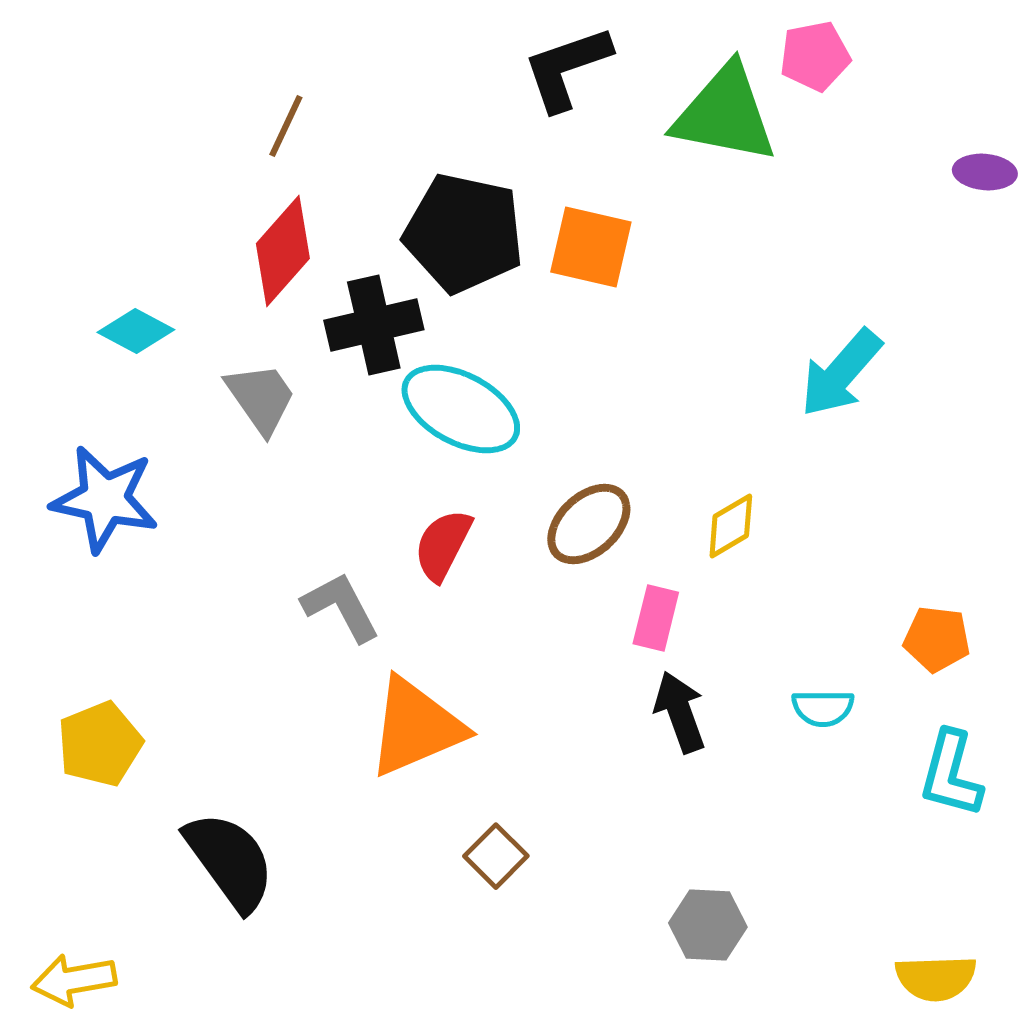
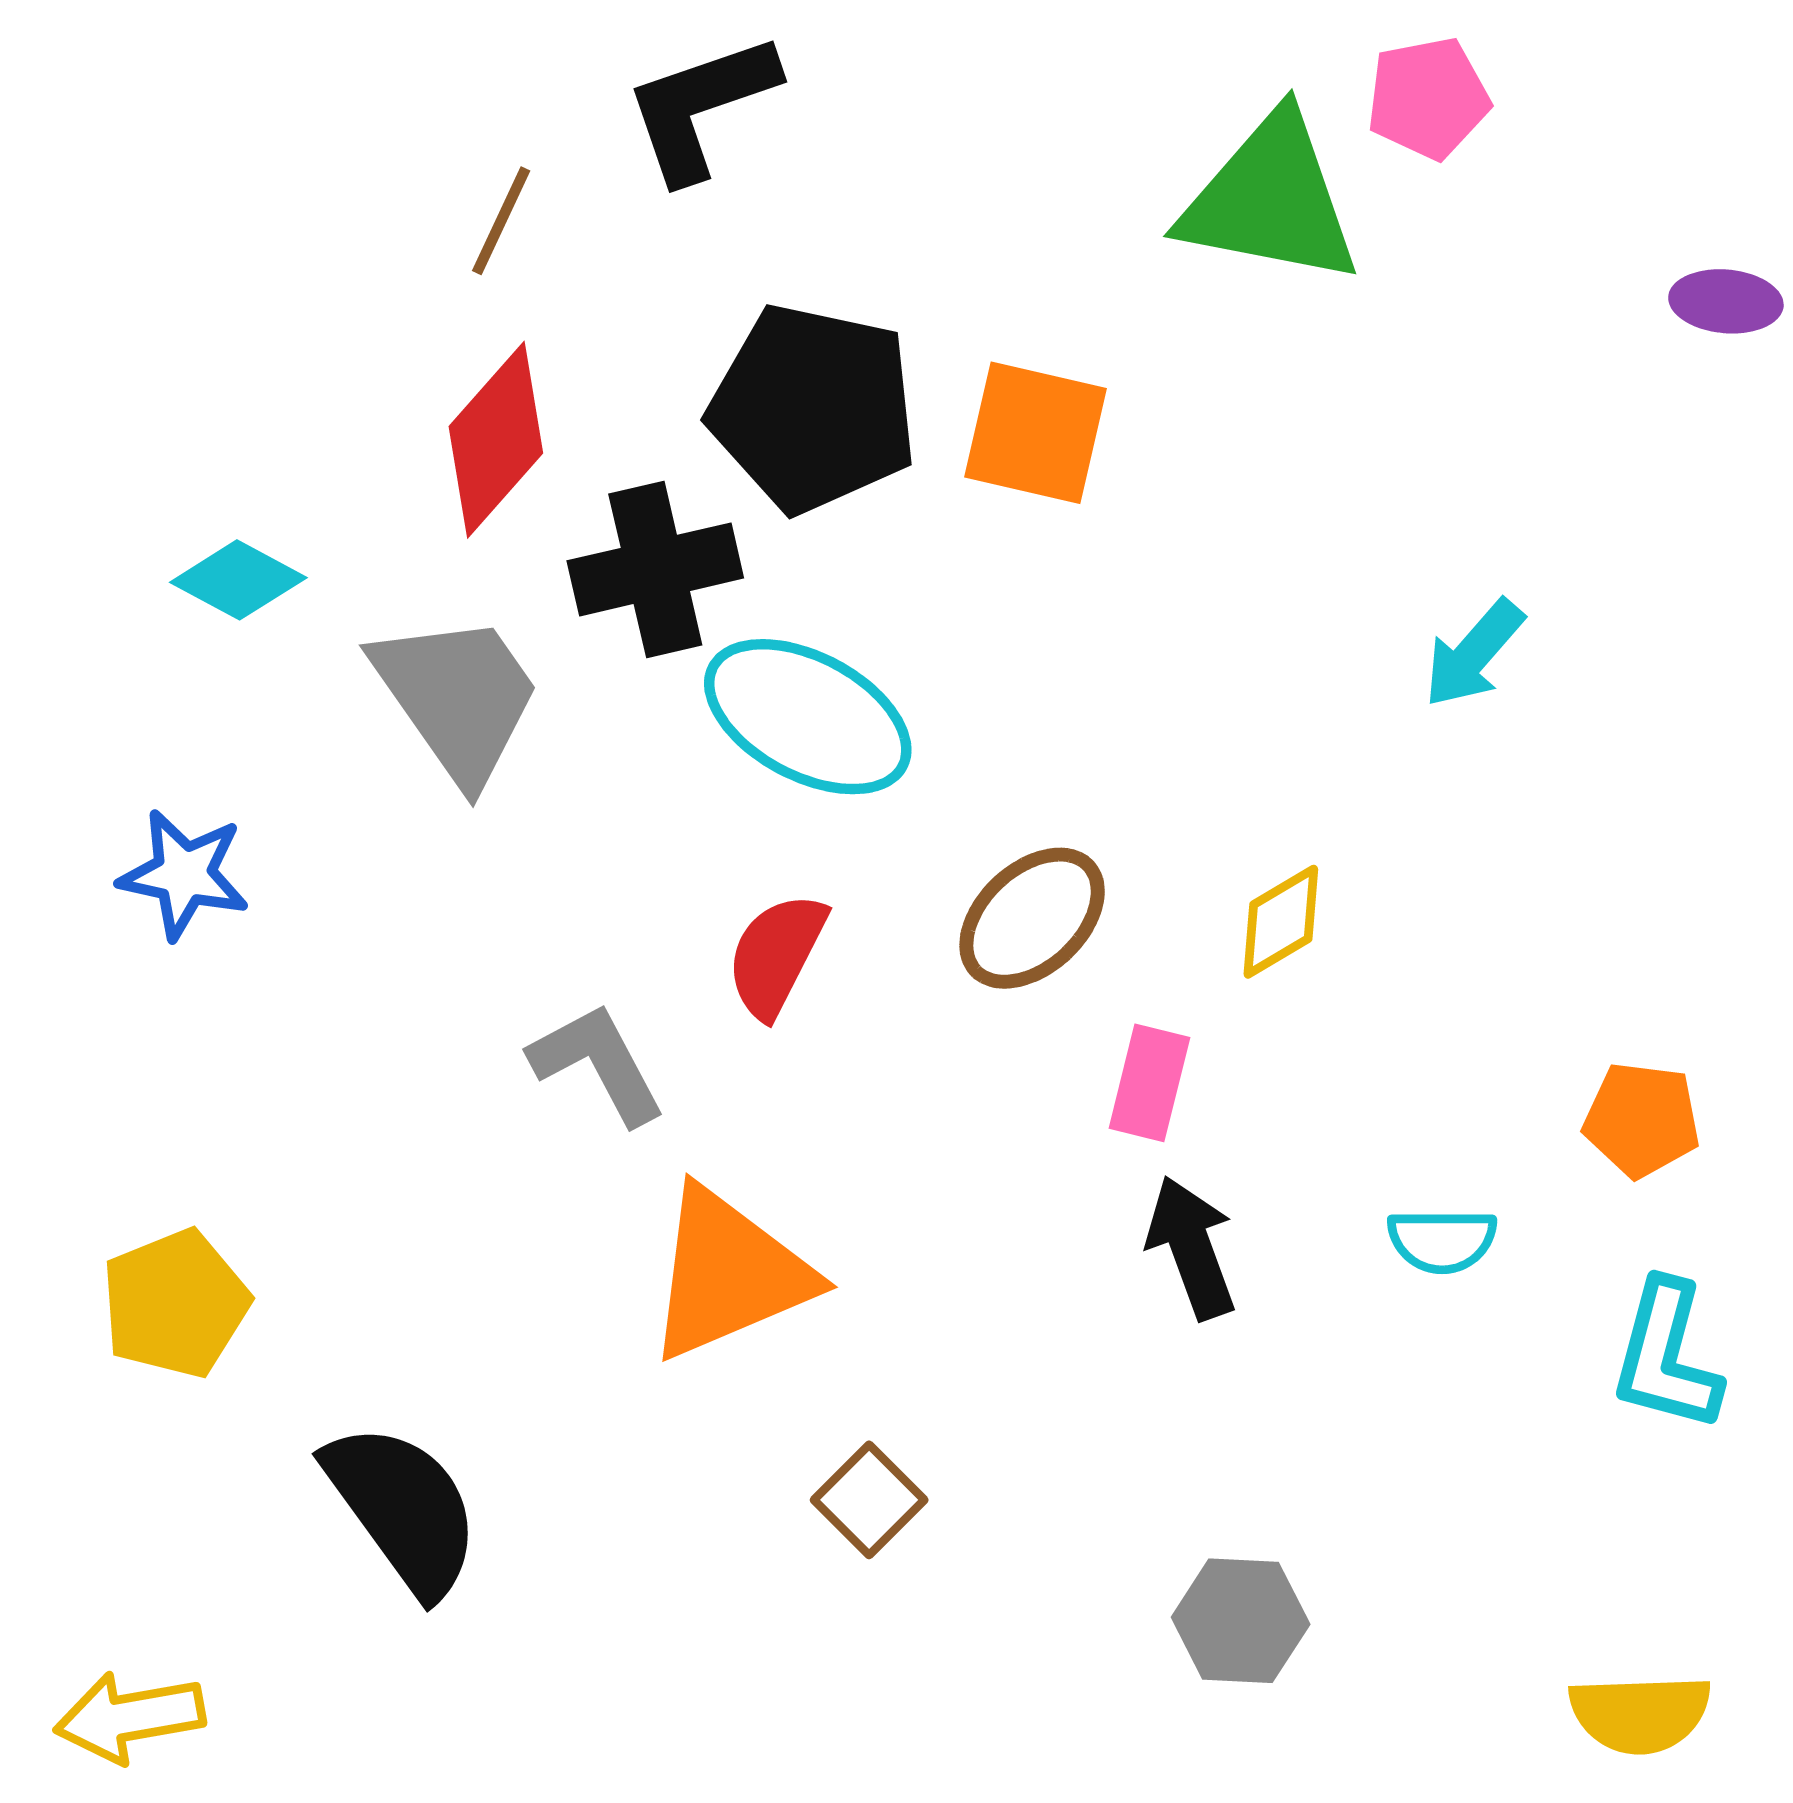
black L-shape: (567, 68) -> (701, 107), moved
cyan arrow: (841, 373) -> (1474, 654), size x0.7
gray trapezoid: (261, 398) -> (457, 697), size x1.4
blue star: (105, 499) -> (184, 874), size x0.7

